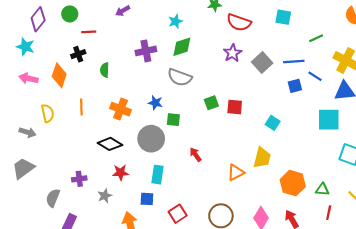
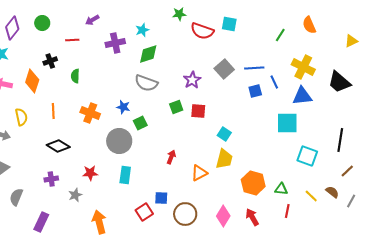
cyan square: (283, 17) -> (229, 24), moved
red line: (89, 32) -> (72, 40), moved
green line: (316, 38) -> (280, 35), moved, turned -32
purple cross: (146, 51) -> (115, 43), moved
purple star: (233, 53) -> (192, 80), moved
blue line: (315, 76) -> (274, 82), turned 32
green square: (173, 120) -> (140, 123), turned -32
cyan square: (273, 123) -> (224, 134), moved
black diamond: (110, 144) -> (58, 146), moved
red arrow: (196, 155) -> (171, 157), moved, turned 56
gray semicircle: (53, 198) -> (16, 197), moved
blue square: (147, 199) -> (161, 198), moved

